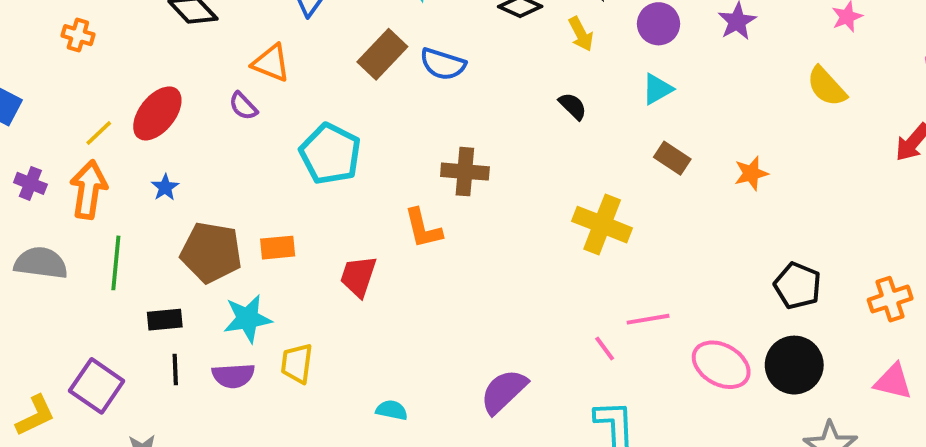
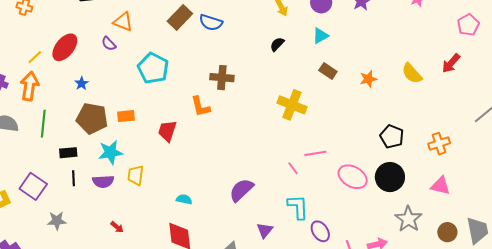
yellow semicircle: (827, 86) -> (412, 73), moved
black semicircle: (573, 106) -> (277, 44), turned -91
blue star: (165, 187) -> (82, 83), moved

